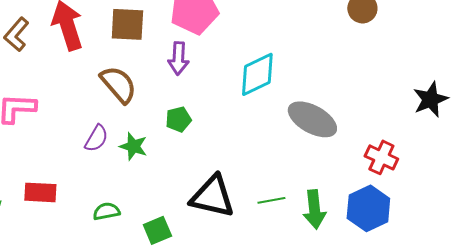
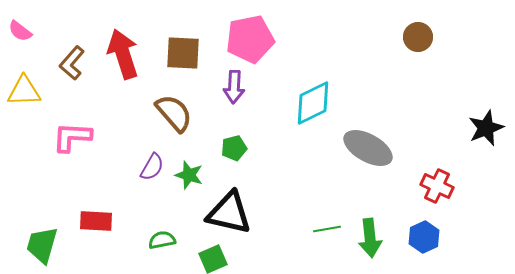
black triangle: (212, 196) -> (229, 213), moved
blue hexagon: (368, 208) -> (424, 237), size x0.7

